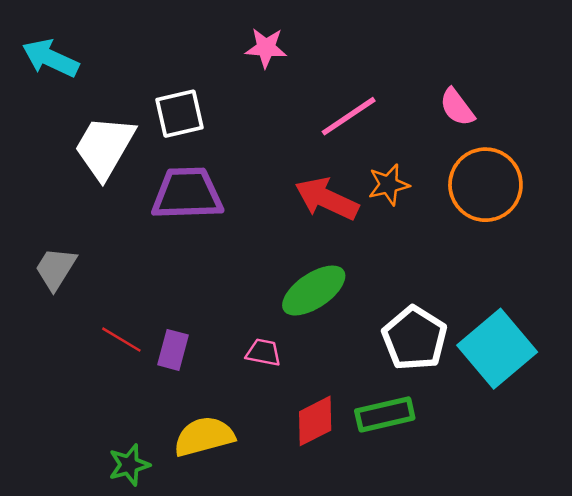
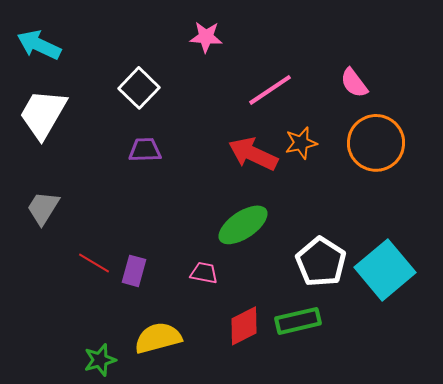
white square: (179, 114) -> (139, 88), turned -33
white trapezoid: (105, 147) -> (43, 114), moved
purple trapezoid: (187, 194) -> (145, 150), size x0.6

